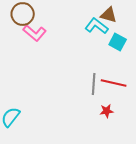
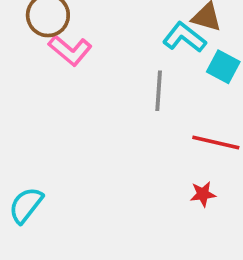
gray line: (94, 84) -> (159, 91), moved

